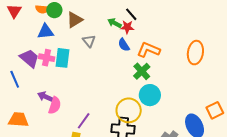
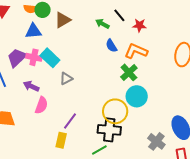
red star: (127, 27) -> (139, 25), moved
gray triangle: (89, 41) -> (66, 78), moved, turned 40
purple trapezoid: (29, 58) -> (17, 58), turned -85
cyan rectangle: (63, 58) -> (50, 58), turned -54
purple arrow: (45, 97) -> (31, 86), moved

